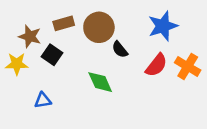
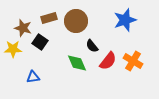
black semicircle: (120, 49) -> (92, 46), moved
red semicircle: (156, 65) -> (108, 61), moved
orange cross: (188, 66) -> (133, 61), moved

